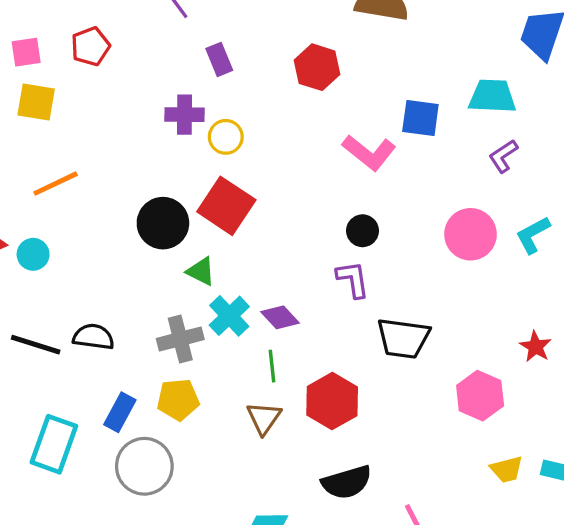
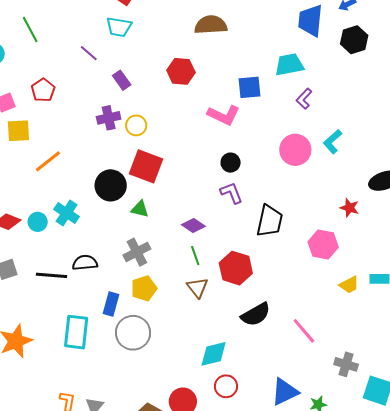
orange line: (56, 184) -> (48, 161), moved
cyan cross: (229, 316) -> (67, 213), moved
black trapezoid: (403, 338) -> (270, 221), turned -72

